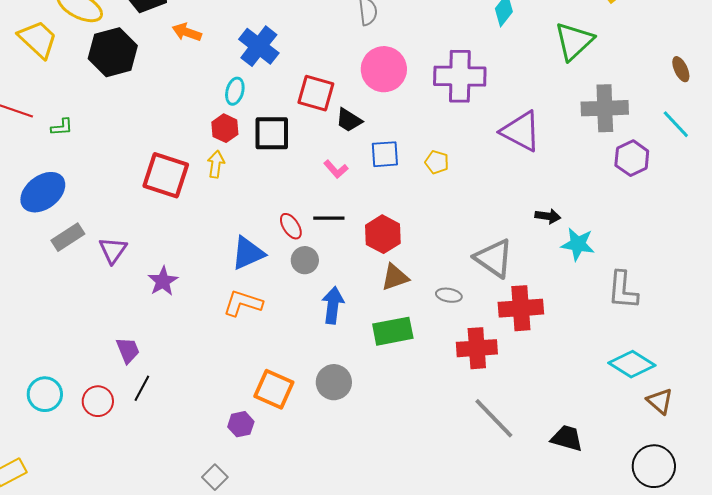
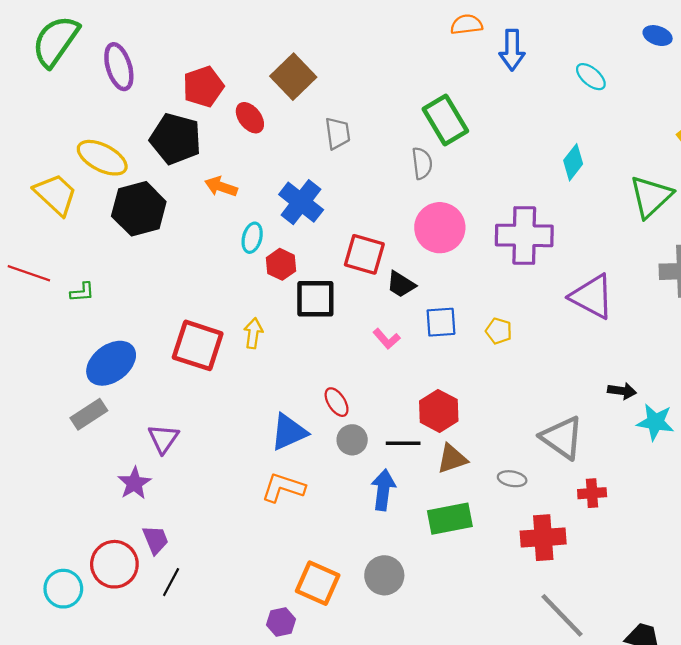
cyan ellipse: (235, 91) -> (252, 238), moved
red hexagon: (225, 128) -> (281, 264), moved
blue ellipse: (43, 192) -> (111, 363), moved
black line: (329, 218) -> (403, 443), moved
purple triangle: (113, 250) -> (163, 439), moved
purple star: (163, 281) -> (134, 483), moved
red cross: (521, 308) -> (592, 493), size x0.6
red circle: (98, 401) -> (114, 564), moved, size x1.4

